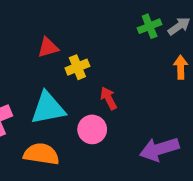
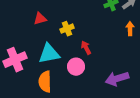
red triangle: (48, 48) -> (40, 19), moved
orange semicircle: (41, 154) -> (45, 82), turned -100

